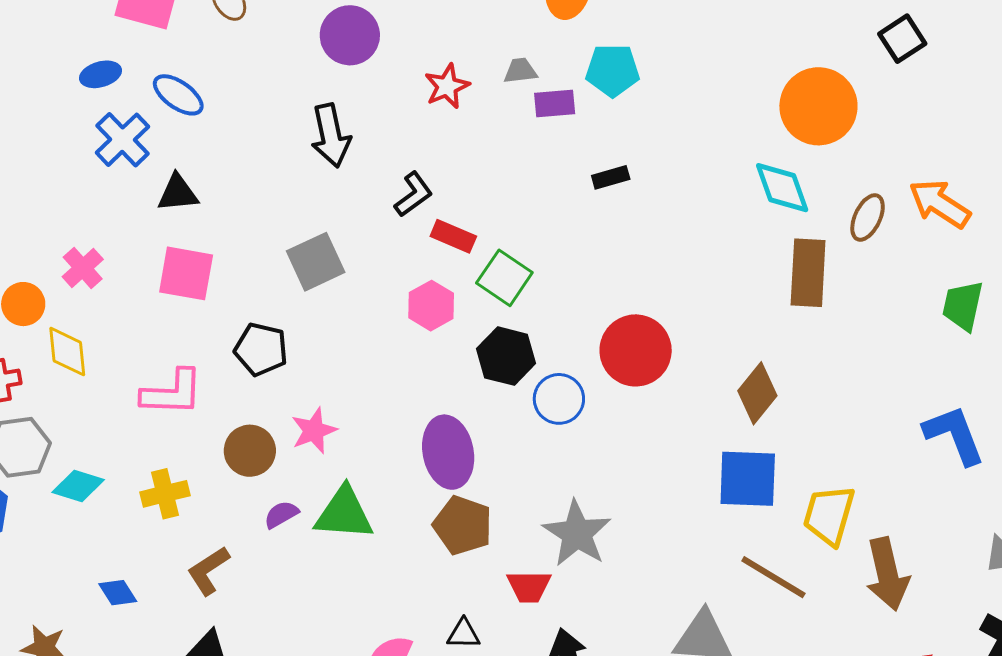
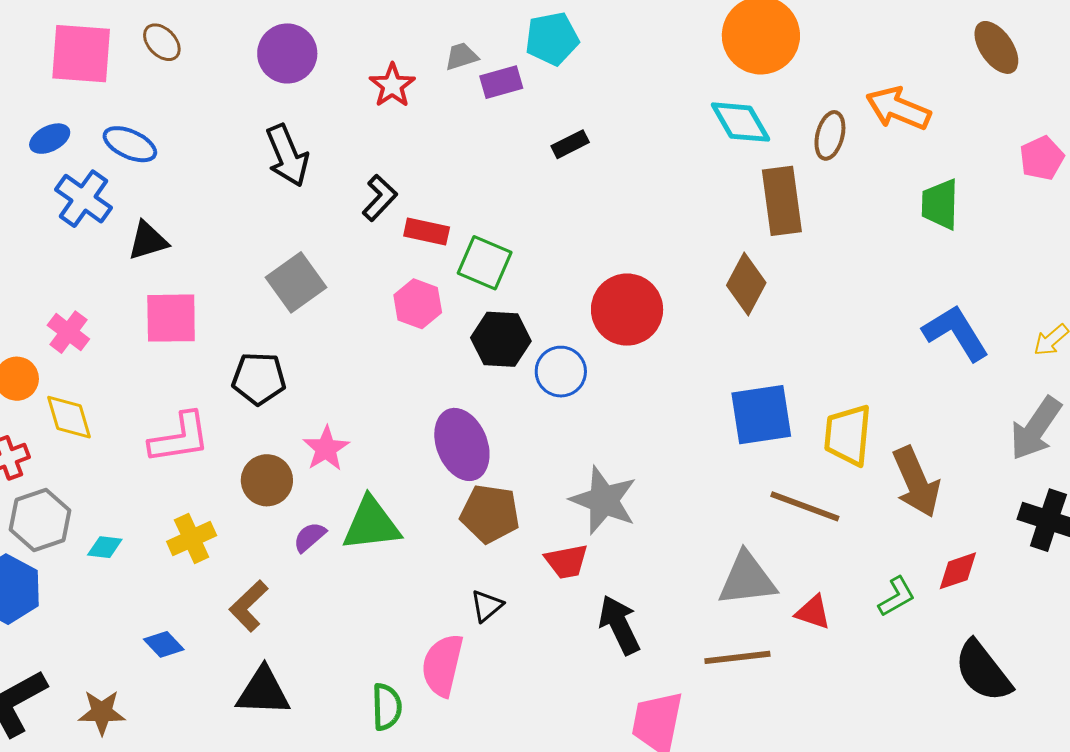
brown diamond: (757, 393) -> (746, 284), moved
cyan diamond: (78, 486) -> (105, 547), size x0.7
black triangle: (464, 634) -> (487, 606), moved, turned -30

